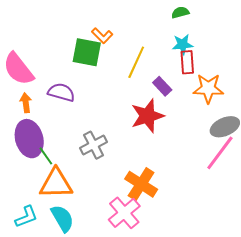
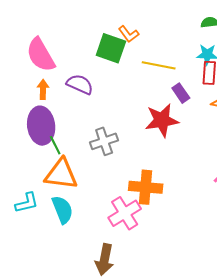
yellow line: (136, 62) -> (159, 65), turned 68
orange cross: (141, 184) -> (146, 187), turned -36

